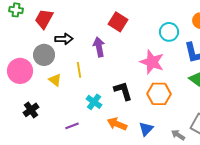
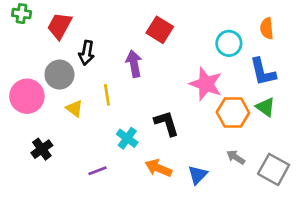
black arrow: (64, 39) -> (87, 53), turned 102
orange hexagon: (159, 94) -> (233, 112), moved
gray arrow: (178, 135) -> (236, 157), moved

